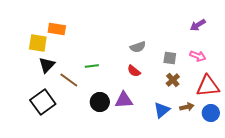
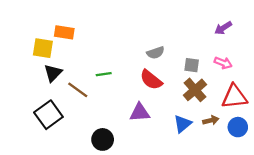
red semicircle: (134, 71) -> (151, 80), size x1.5
brown cross: (173, 80) -> (195, 90), size x1.5
black circle: (100, 102) -> (103, 139), moved

